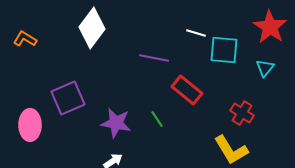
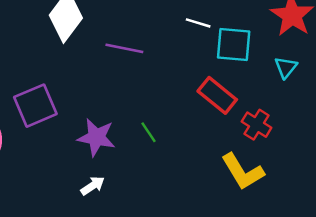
purple line: (154, 58) -> (124, 48), moved
red rectangle: (187, 90) -> (217, 95), moved

